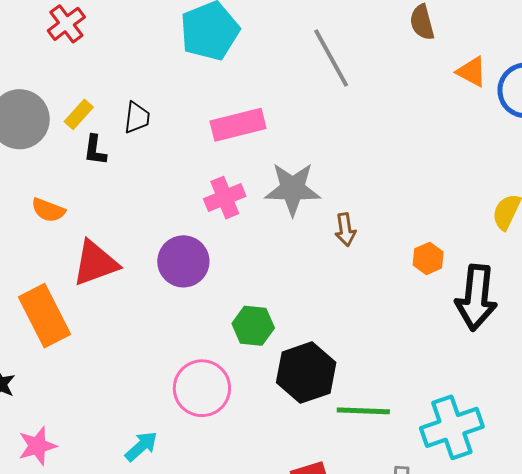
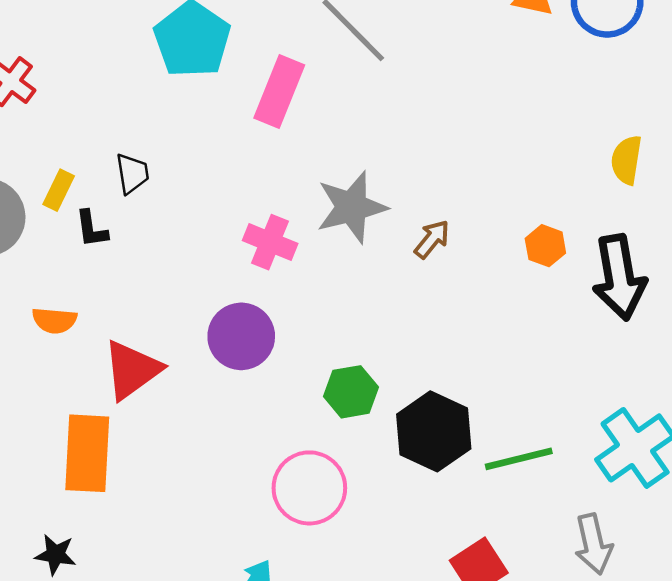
pink rectangle: (238, 125) -> (279, 92), moved, turned -38
pink cross: (225, 198) -> (270, 242), turned -30
brown arrow: (345, 230) -> (432, 239), turned -116
orange rectangle: (45, 316) -> (87, 453), turned 46

